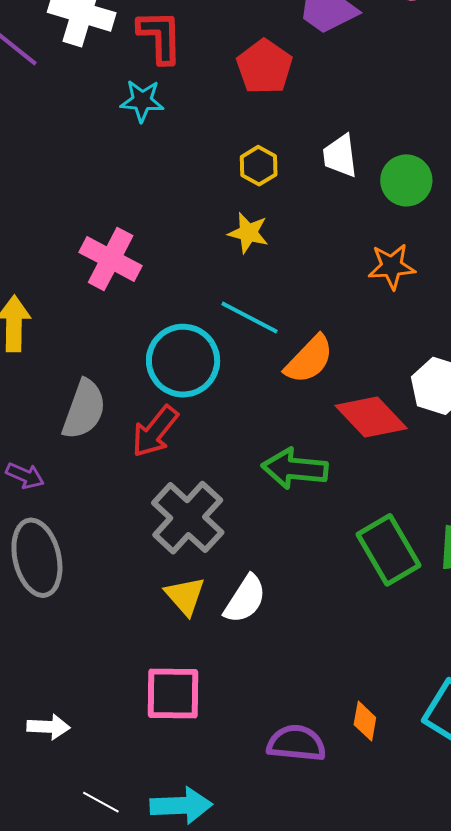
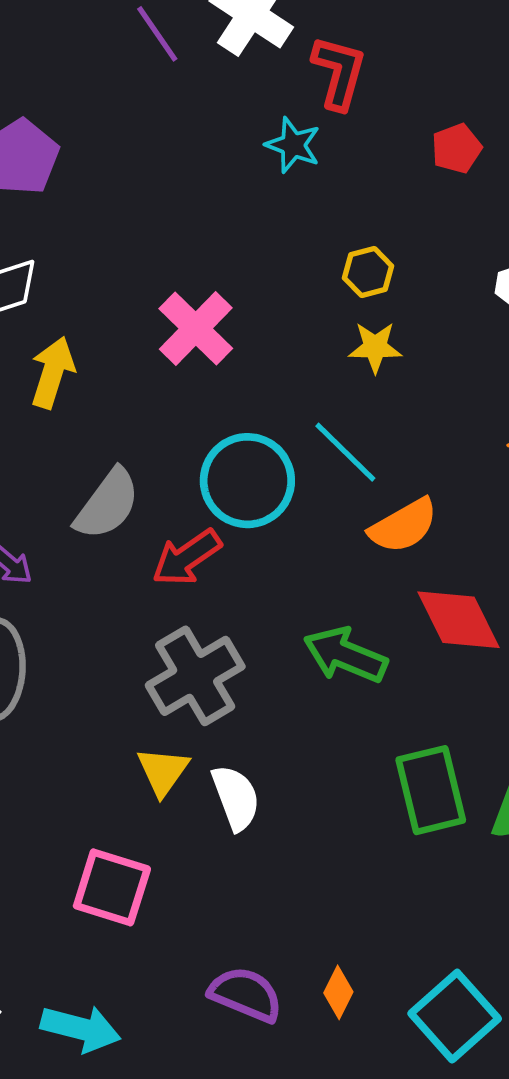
red pentagon: (264, 67) -> (457, 148), size x0.7
yellow hexagon: (259, 166) -> (368, 272), moved
yellow star: (248, 233) -> (375, 347), turned -30
white semicircle: (245, 599) -> (236, 798), turned -70

